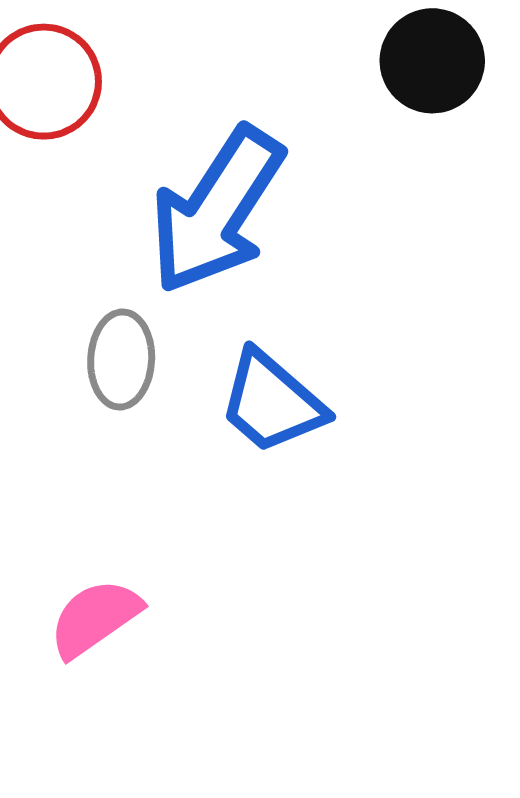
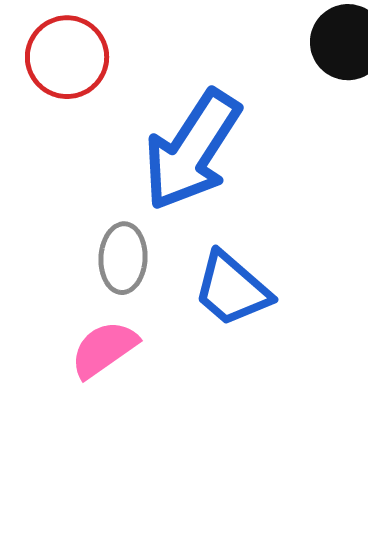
pink semicircle: (95, 618) -> (104, 349), moved

